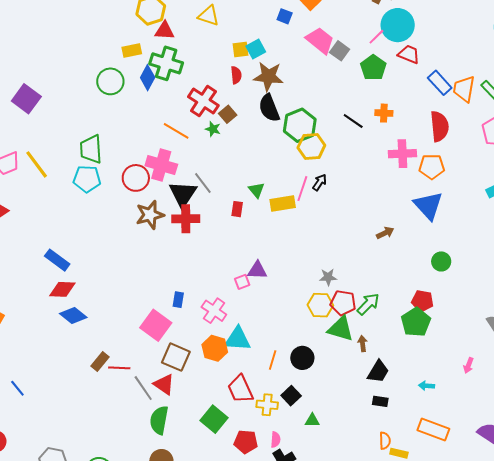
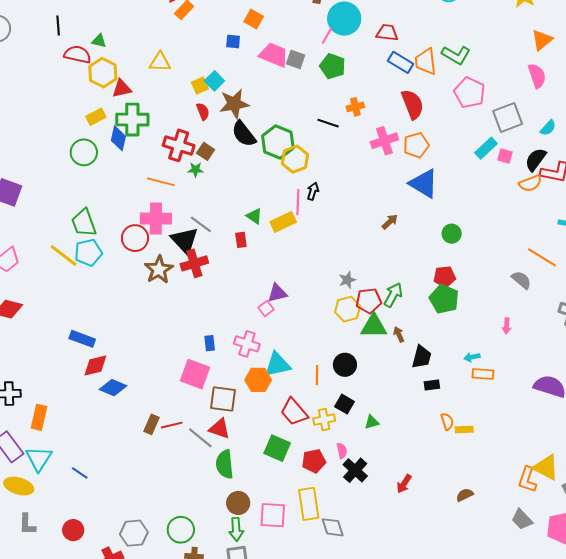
red trapezoid: (409, 54) -> (387, 33), moved
yellow line: (37, 164) -> (64, 255), moved
orange rectangle: (433, 430) -> (483, 374), moved, size x0.7

